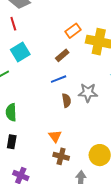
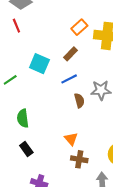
cyan square: (20, 52) -> (39, 64), moved, turned -30
black rectangle: (12, 142) -> (26, 149), turned -40

